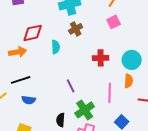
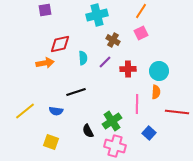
brown cross: (76, 29) -> (113, 40), moved, turned -32
black line: (21, 80) -> (76, 92), moved
purple line: (71, 86) -> (105, 62), moved, turned 72
black semicircle: (61, 120) -> (88, 131), turned -32

